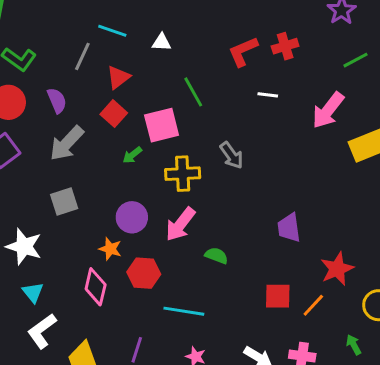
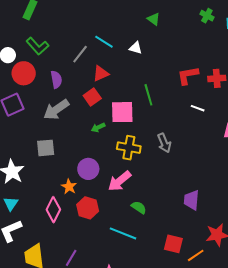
white triangle: (162, 42) -> (136, 48), moved
cyan line: (184, 311) -> (123, 233), moved

